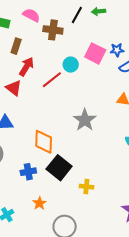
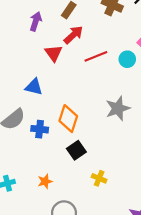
cyan circle: (71, 65) -> (127, 59), moved
black square: (59, 168) -> (76, 150), size x0.7
blue cross: (28, 172) -> (40, 129), moved

